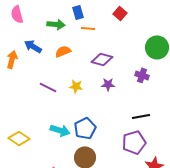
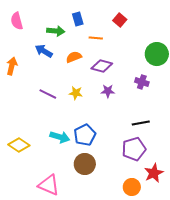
orange line: (88, 28) -> (96, 38), moved
blue arrow: (33, 46) -> (44, 51), moved
orange semicircle: (63, 51) -> (74, 57), moved

